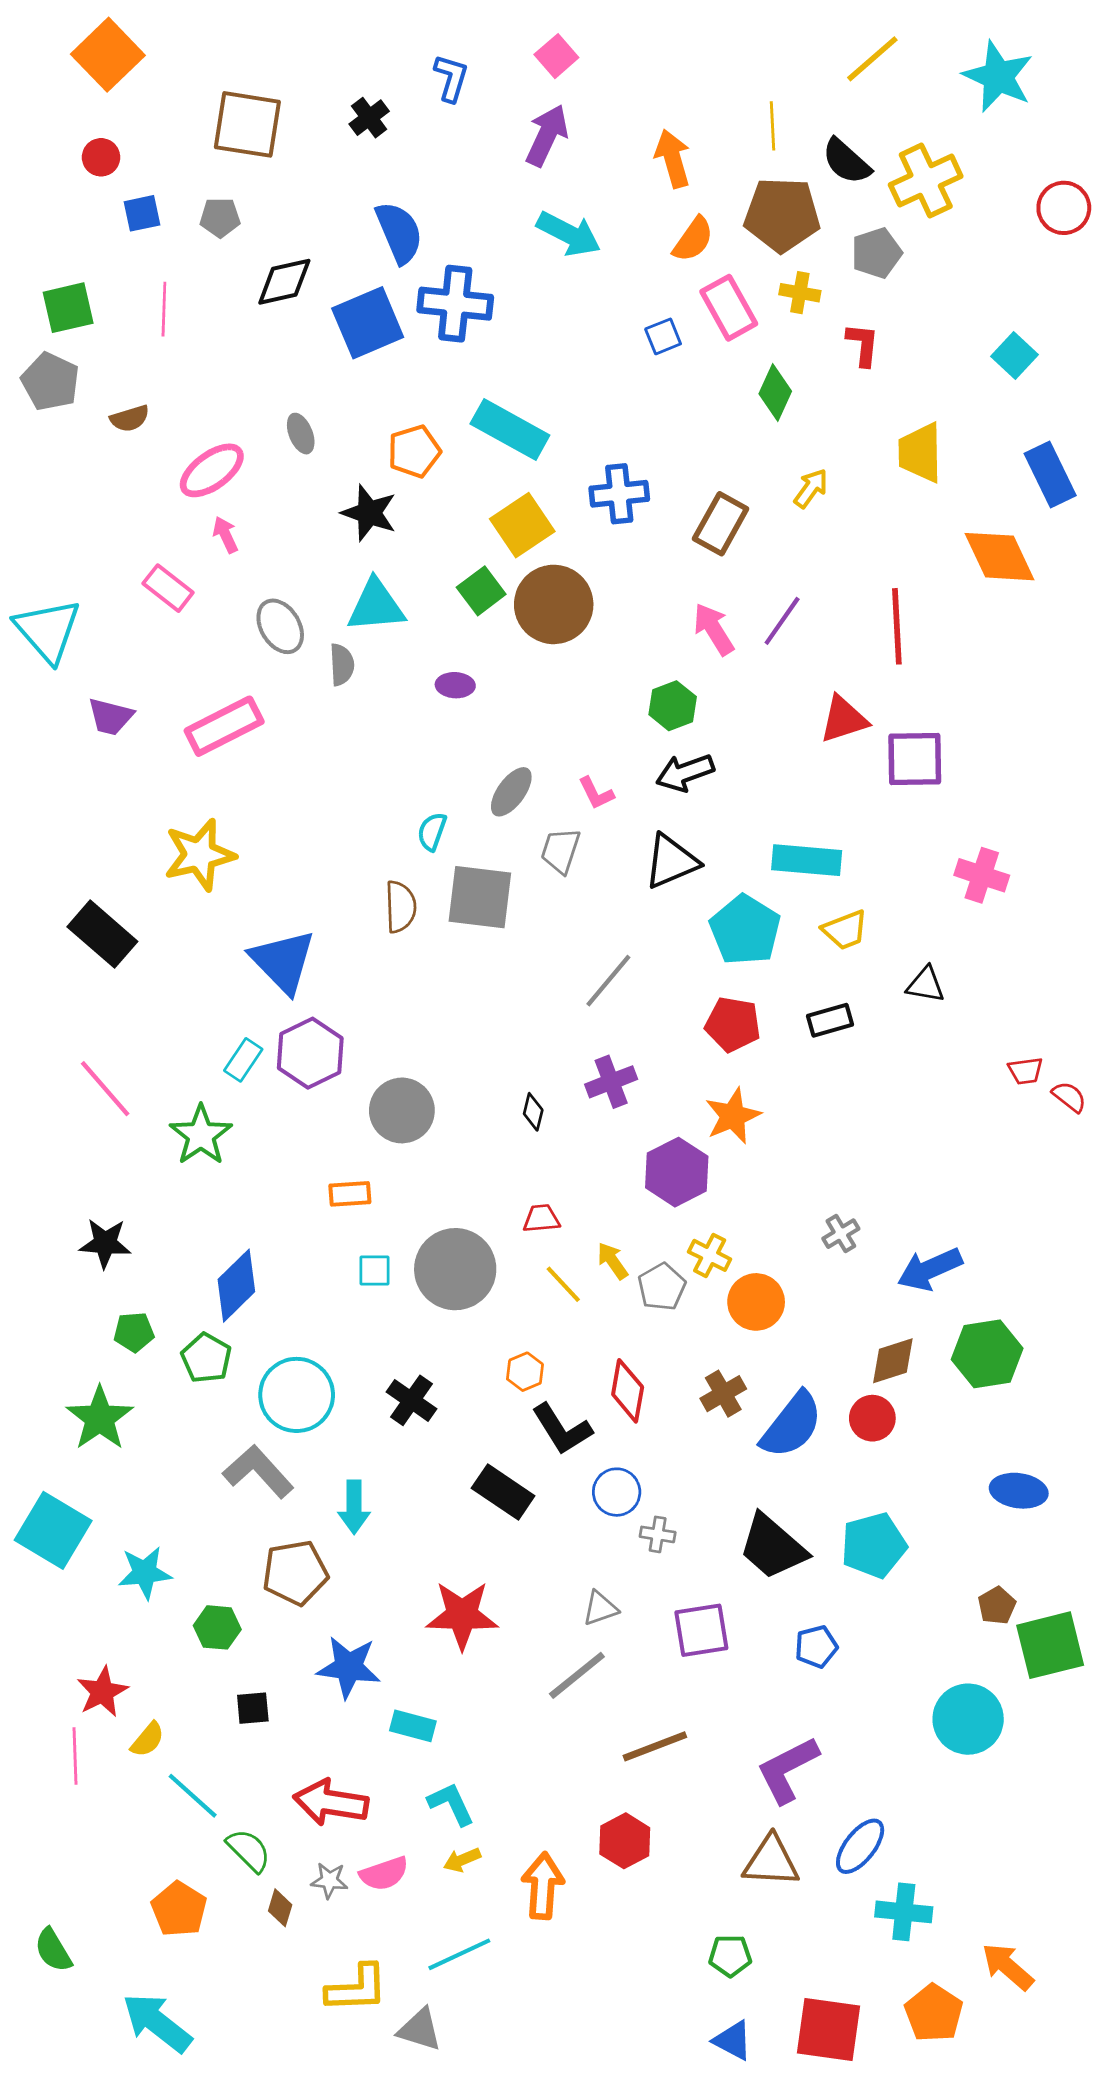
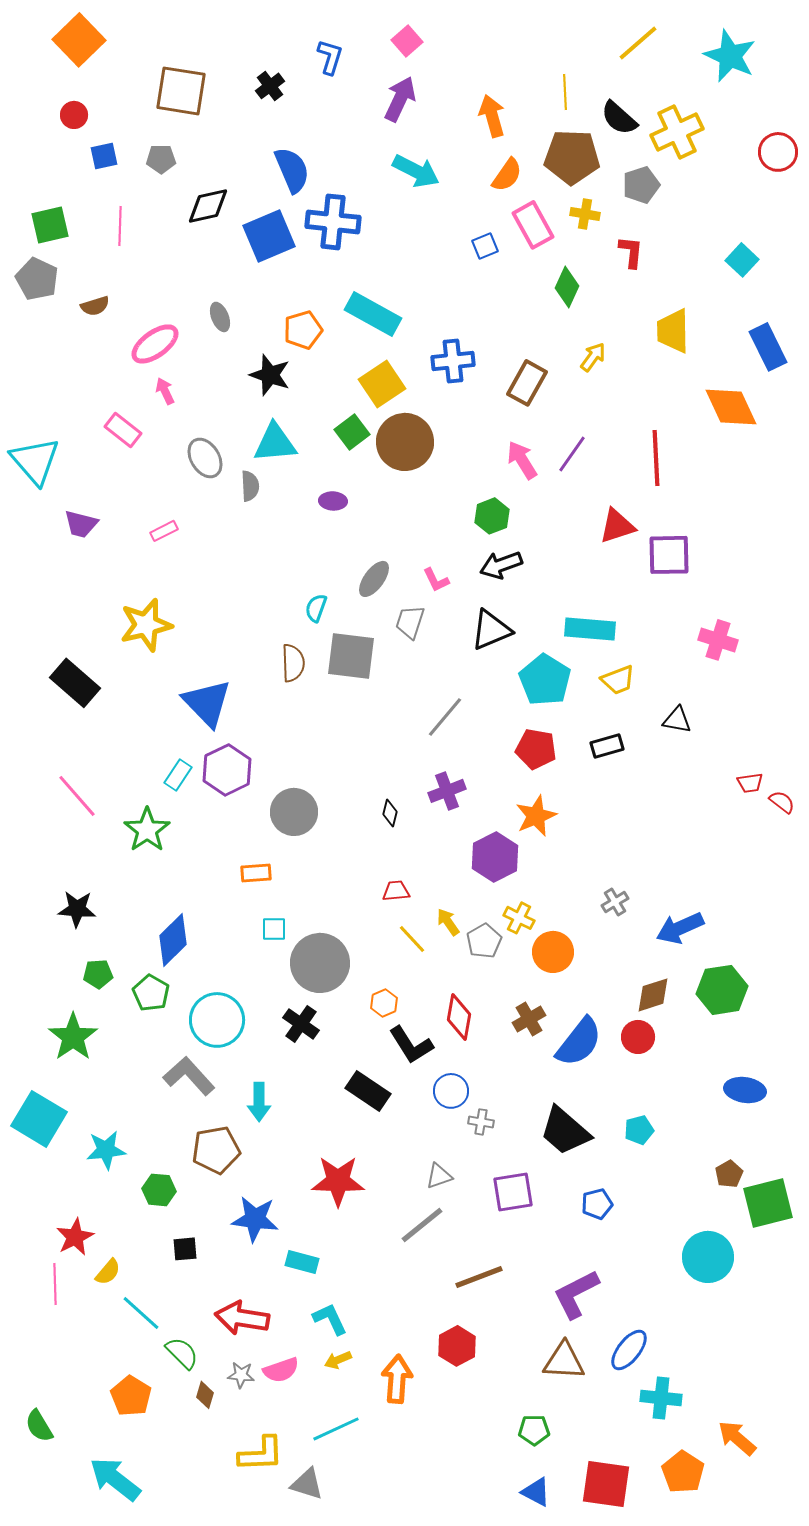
pink rectangle: (224, 726) -> (164, 531), size x0.5
gray circle: (455, 1269) -> (320, 963), moved
cyan pentagon: (874, 1545) -> (639, 1130), size x0.6

